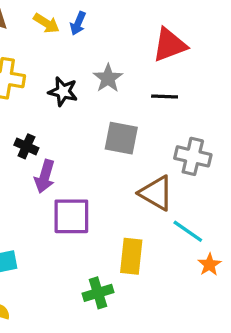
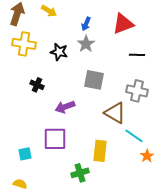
blue arrow: (78, 23) -> (86, 24), moved
black line: (165, 97) -> (137, 55), moved
purple arrow: (45, 176) -> (65, 107), moved, turned 54
purple square: (71, 216) -> (55, 139), moved

